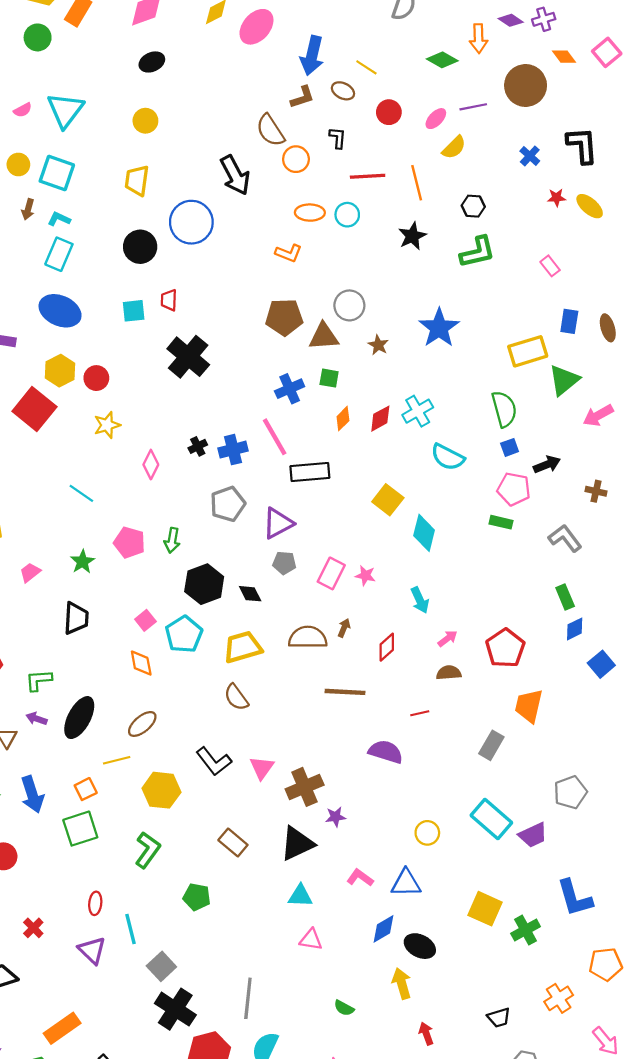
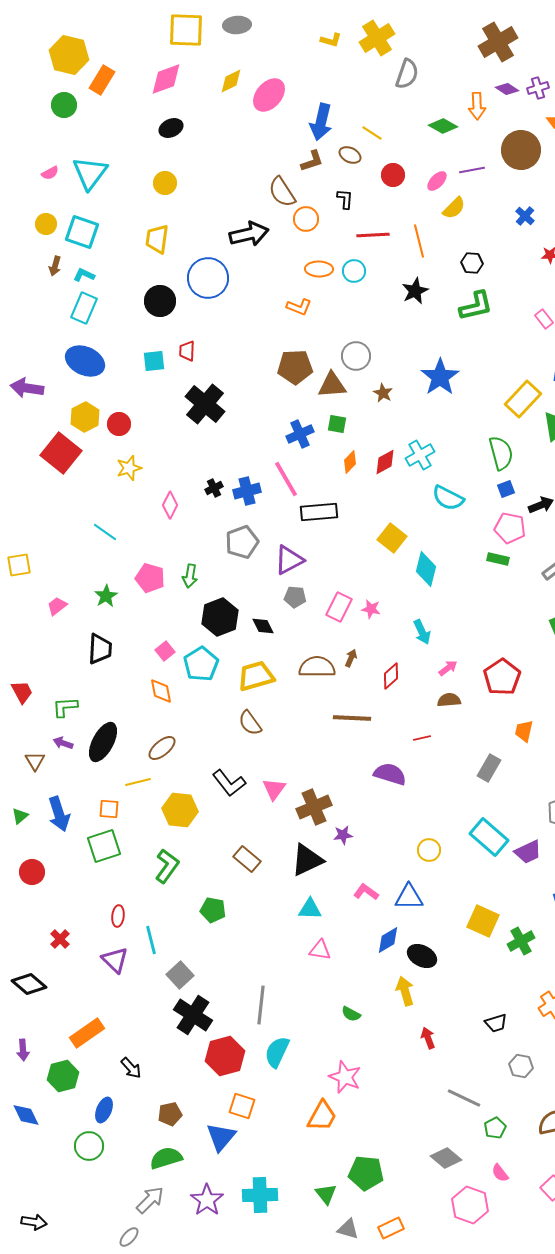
black arrow: (235, 175) -> (249, 234), turned -75
yellow rectangle: (528, 351) -> (523, 399), turned -30
orange trapezoid: (529, 706) -> (524, 731), size x0.7
orange square: (86, 789) -> (109, 809), turned 30

